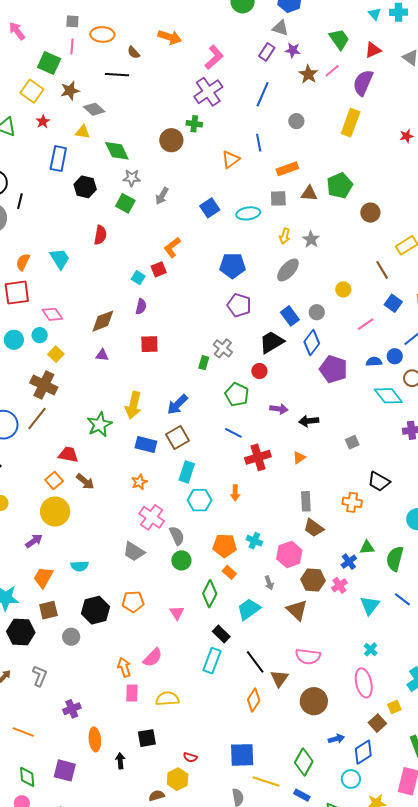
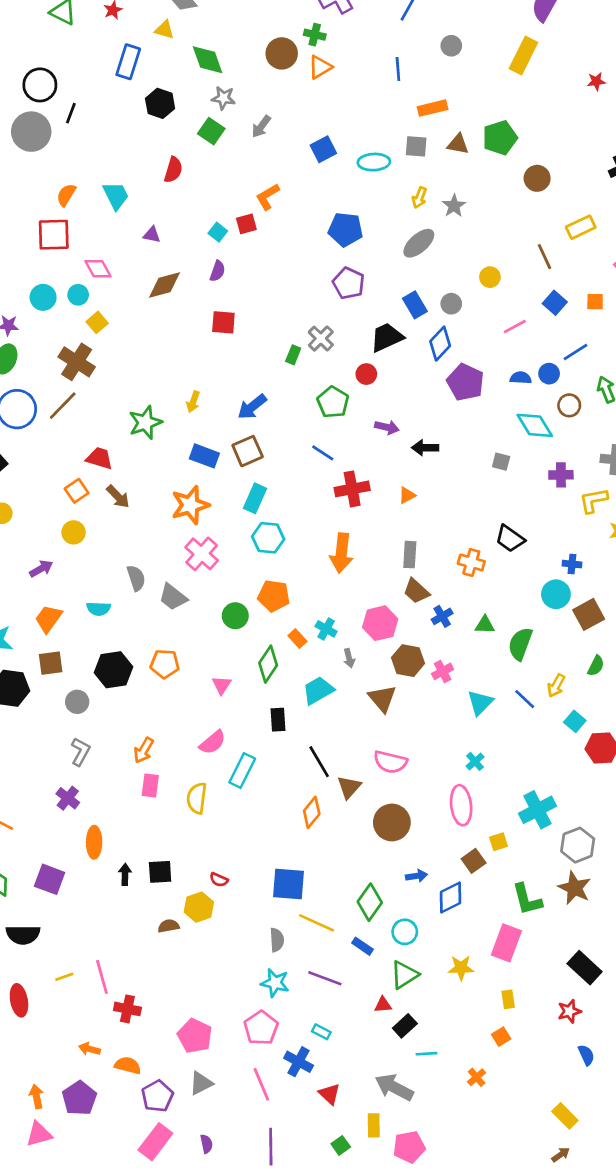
orange triangle: (231, 159) -> (320, 67), moved
purple triangle: (102, 355) -> (152, 235), moved
yellow arrow: (133, 405) -> (193, 402), size x0.6
gray square: (352, 442) -> (501, 462), moved, turned 32
orange star: (139, 482) -> (190, 505), size x1.8
orange arrow: (235, 493) -> (341, 553), moved, size x1.8
yellow circle: (55, 512) -> (74, 532), size x0.6
gray semicircle: (177, 536) -> (136, 578), moved
cyan cross: (254, 541) -> (326, 629), moved
orange pentagon: (225, 546) -> (274, 596), moved
blue cross: (349, 562) -> (442, 616), moved
black rectangle: (221, 634) -> (278, 720), turned 36
pink semicircle: (153, 658) -> (213, 742), moved
cyan rectangle: (212, 661) -> (242, 771), moved
orange arrow: (124, 667) -> (144, 750), turned -138
gray L-shape: (40, 676) -> (80, 752), moved
yellow semicircle: (167, 699) -> (197, 798), turned -85
purple cross: (72, 709) -> (68, 798), turned -36
black square: (147, 738) -> (160, 872), moved
cyan circle: (351, 779) -> (405, 932), moved

